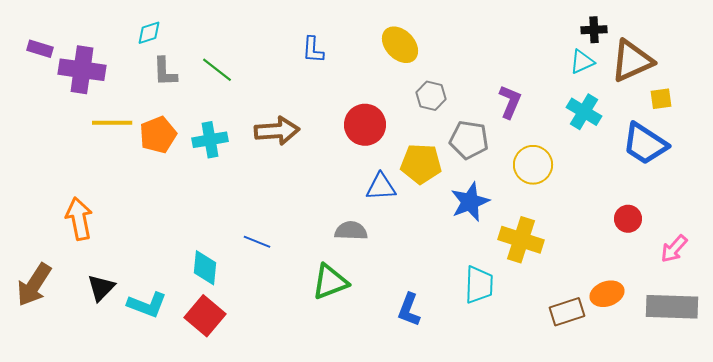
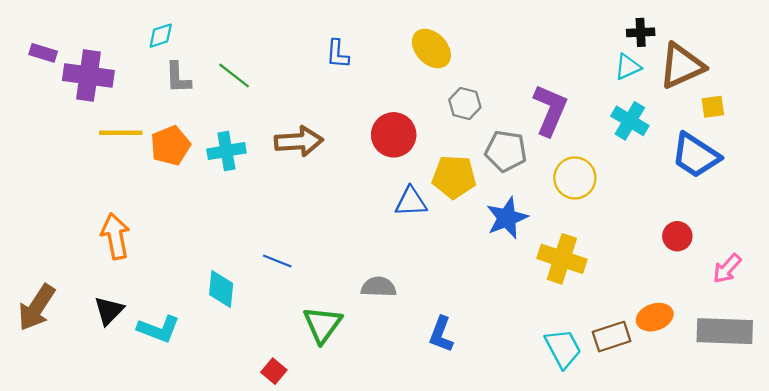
purple L-shape: (510, 102) -> (550, 110), size x1.4
orange arrow: (79, 219) -> (115, 236), moved
gray semicircle: (351, 231) -> (379, 287), moved
green triangle: (330, 282) -> (322, 325), moved, turned -33
cyan trapezoid: (479, 285) -> (563, 348), moved, turned -30
red square: (205, 316) -> (274, 371), moved, size x0.6

